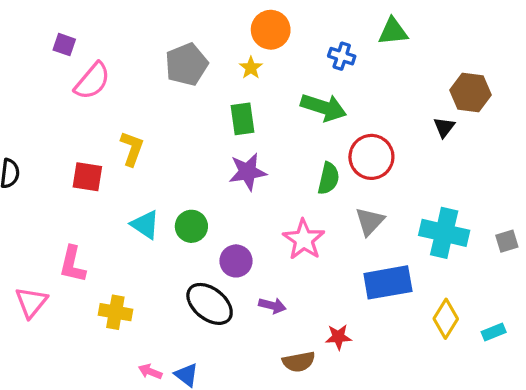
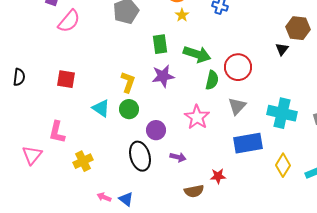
yellow star: (251, 68) -> (182, 15), moved
green arrow: (324, 107) -> (197, 54), moved
yellow L-shape: (132, 149) -> (128, 82), moved
black ellipse: (210, 304) -> (140, 156), turned 36
yellow cross: (115, 312) -> (83, 161), turned -36

